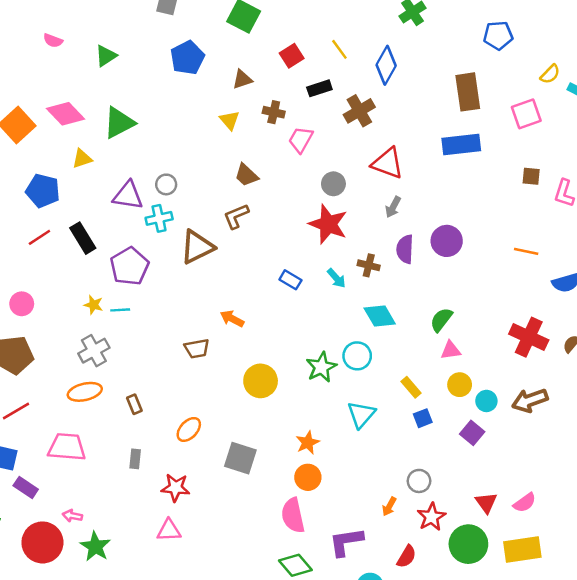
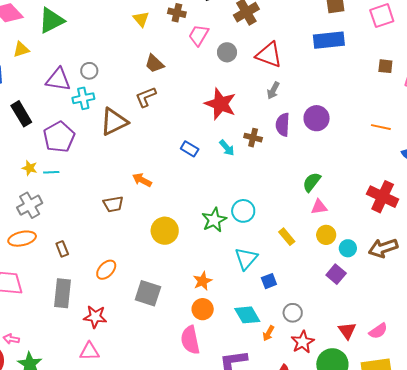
gray circle: (333, 184) -> (227, 52), moved
cyan diamond: (380, 316) -> (247, 315), moved
blue square: (423, 418) -> (269, 281), moved
gray rectangle: (135, 459) -> (62, 293), size x1.8

